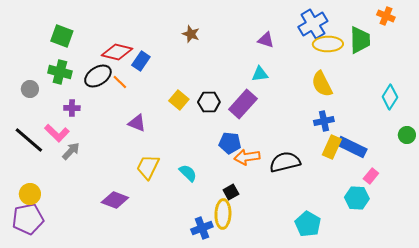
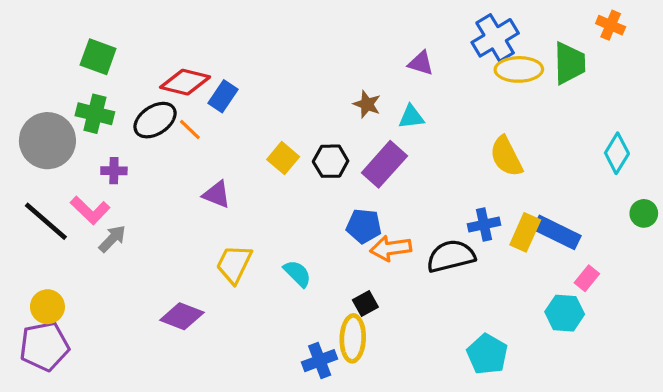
brown star: (191, 34) -> (367, 104), moved
yellow semicircle: (322, 84) -> (506, 156), moved
gray circle: (30, 89) -> (47, 141), size x2.0
blue cross: (324, 121) -> (484, 224), moved

